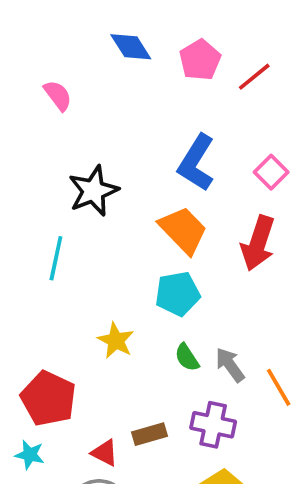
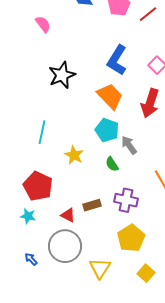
cyan line: (56, 258) -> (42, 132), moved
cyan pentagon: (178, 294) -> (107, 130), turned 30
gray arrow: (230, 365) -> (129, 145), moved

